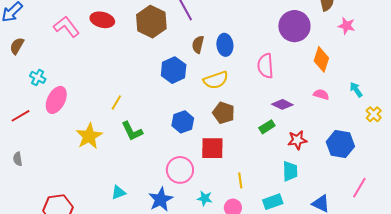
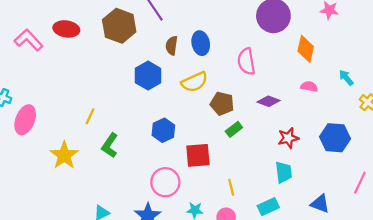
brown pentagon: (224, 113) -> (222, 104), moved
green rectangle: (267, 127) -> (234, 129), moved
green L-shape: (132, 131) -> (110, 145), turned 65

